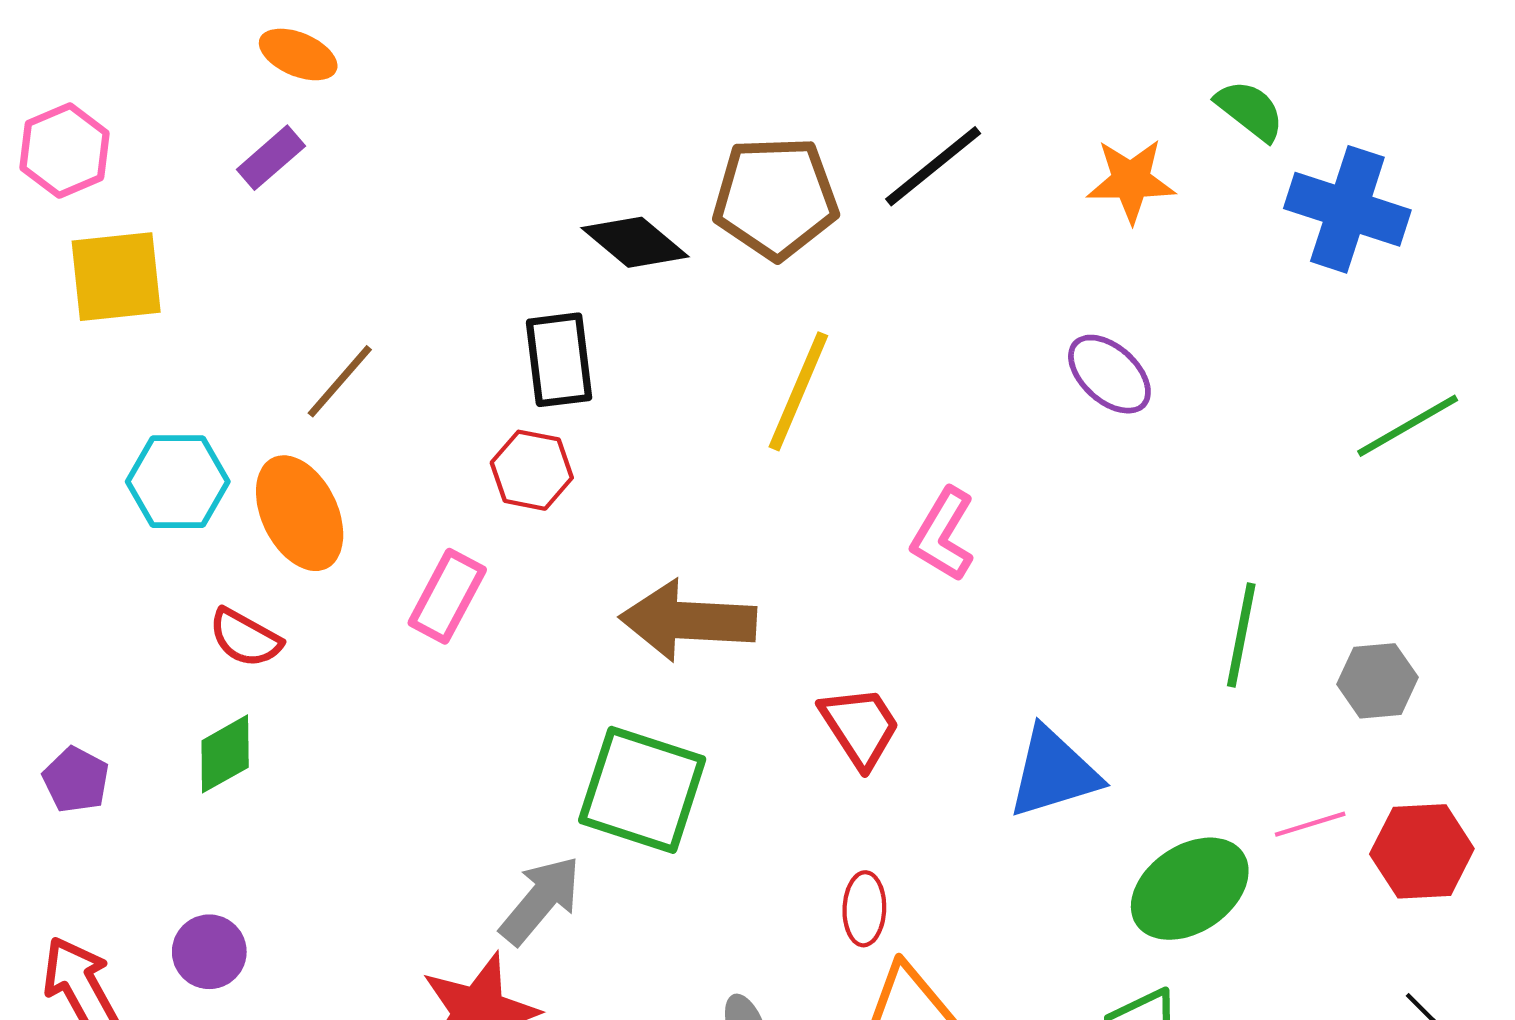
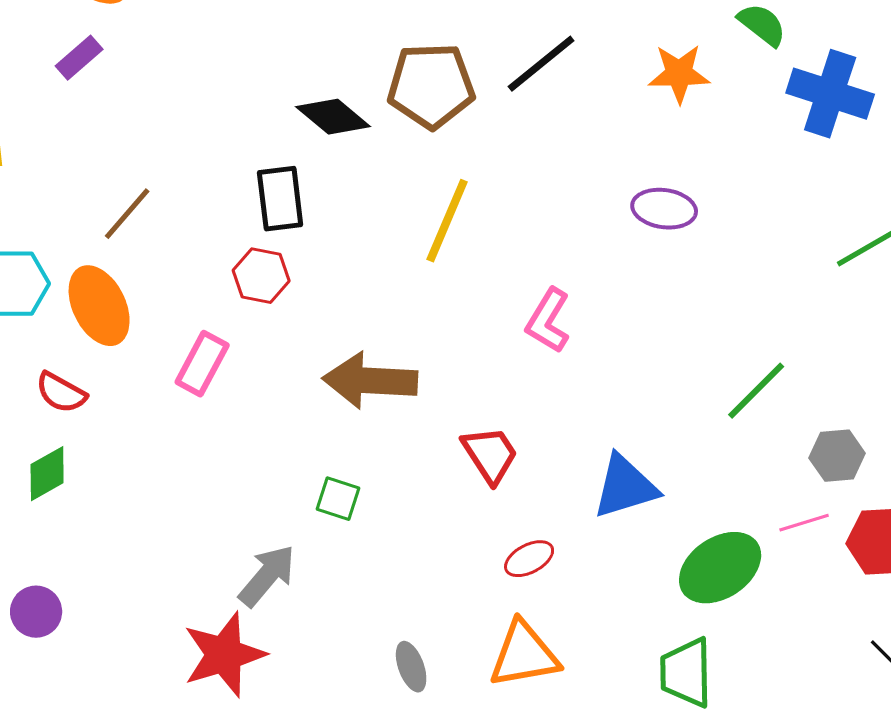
purple ellipse: (1109, 374) -> (664, 209), turned -34
green line: (1241, 635) -> (756, 391), turned 34
gray hexagon: (1378, 681) -> (837, 456), moved
green square: (642, 790) -> (338, 499), size x0.5
red ellipse: (864, 909) -> (529, 559), moved, turned 60

